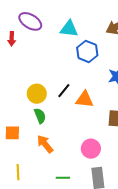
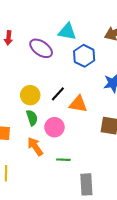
purple ellipse: (30, 21) -> (41, 48), moved
pink circle: (91, 149) -> (54, 127), moved
green line: (63, 178) -> (63, 160), moved

